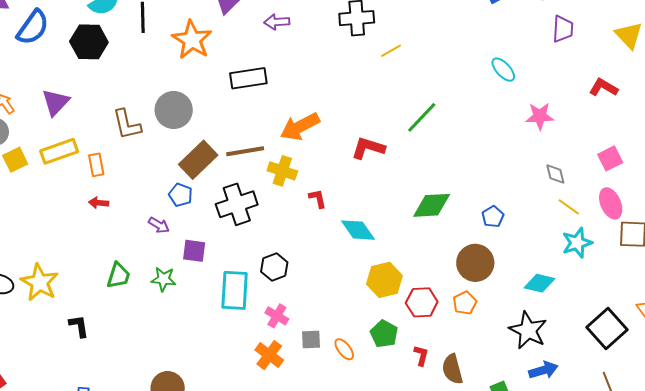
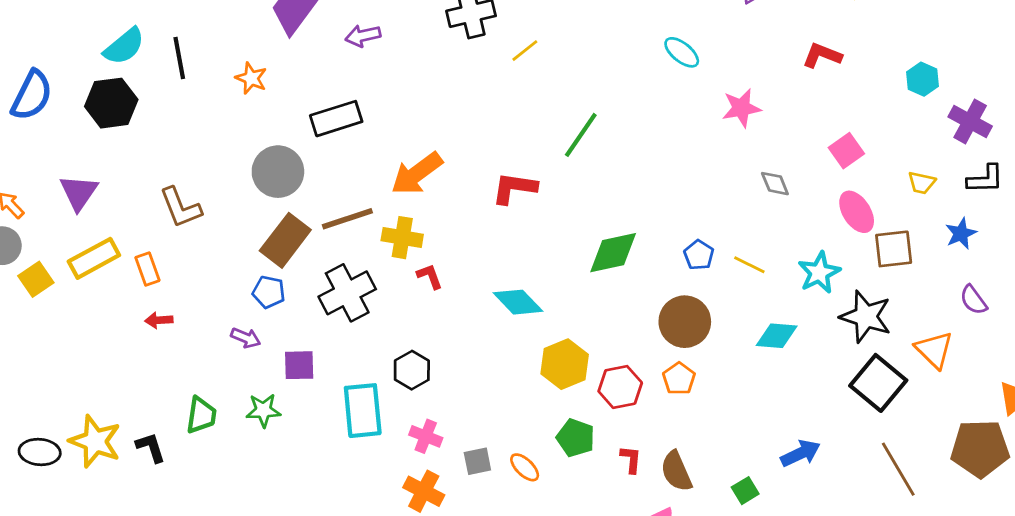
orange star: (192, 40) -> (251, 78), size x0.6
gray circle: (174, 110) -> (278, 172), moved
red L-shape: (318, 199) -> (430, 276), moved
yellow line: (569, 207) -> (749, 265), moved
black L-shape: (79, 326) -> (151, 447), moved
black star: (528, 330) -> (866, 317), moved

